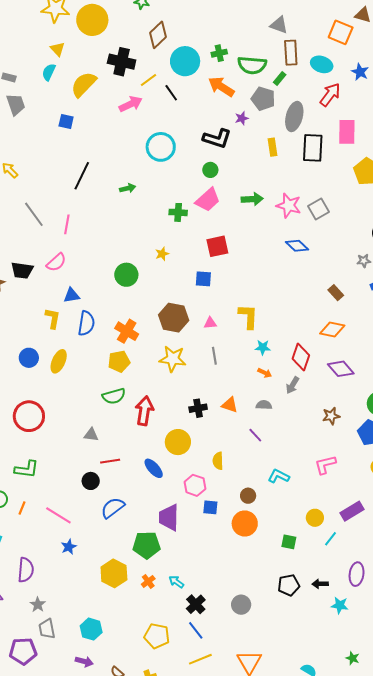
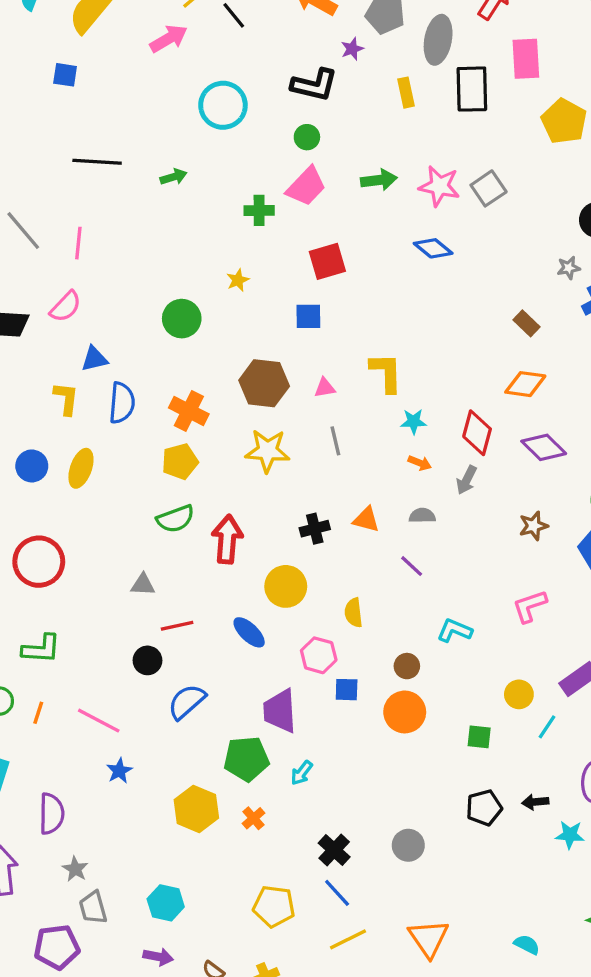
black line: (82, 176) -> (97, 162), turned 72
blue diamond: (297, 246) -> (433, 248), moved
cyan arrow: (176, 582) -> (302, 773), moved, turned -84

